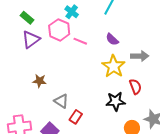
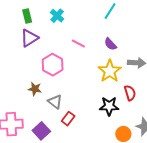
cyan cross: (72, 12) -> (57, 16), moved
green rectangle: (27, 18) -> (27, 16), turned 32
pink hexagon: (59, 30) -> (53, 65), moved
brown star: (40, 81) -> (35, 89), moved

